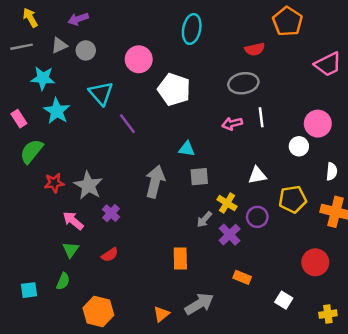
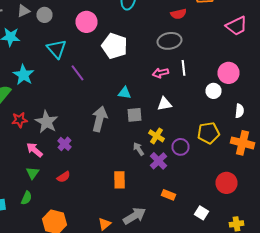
cyan star: (57, 111) -> (24, 75), moved
white triangle: (257, 175) -> (164, 104), moved
gray arrow: (204, 219) -> (138, 149), turned 104

